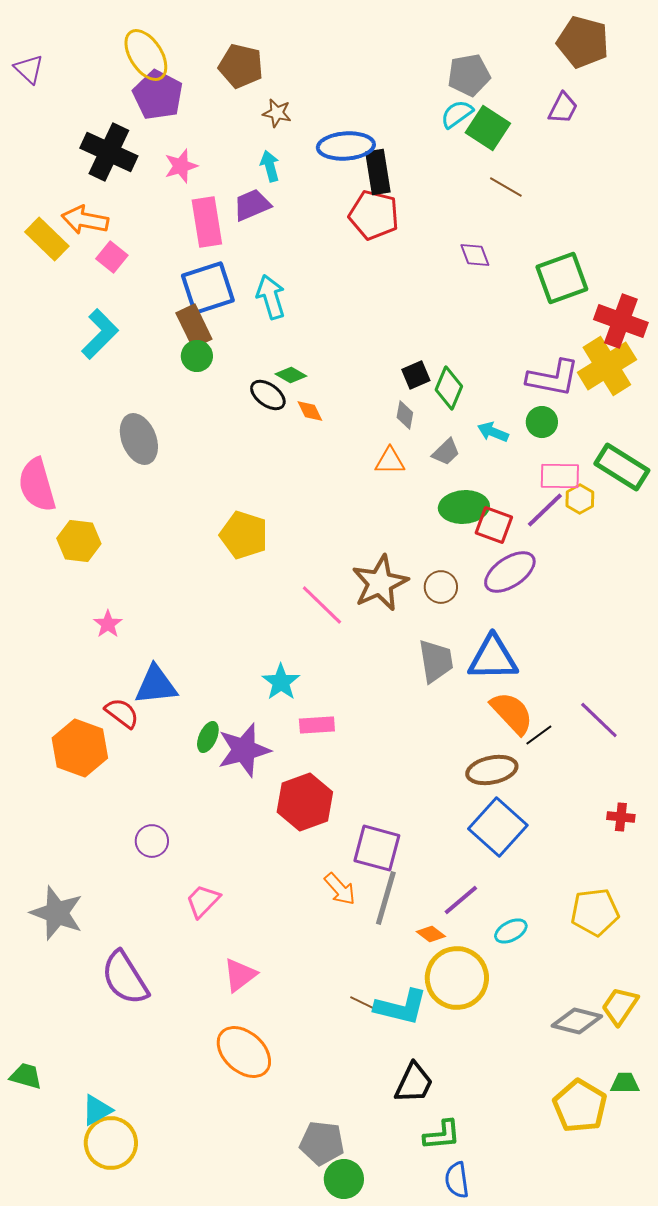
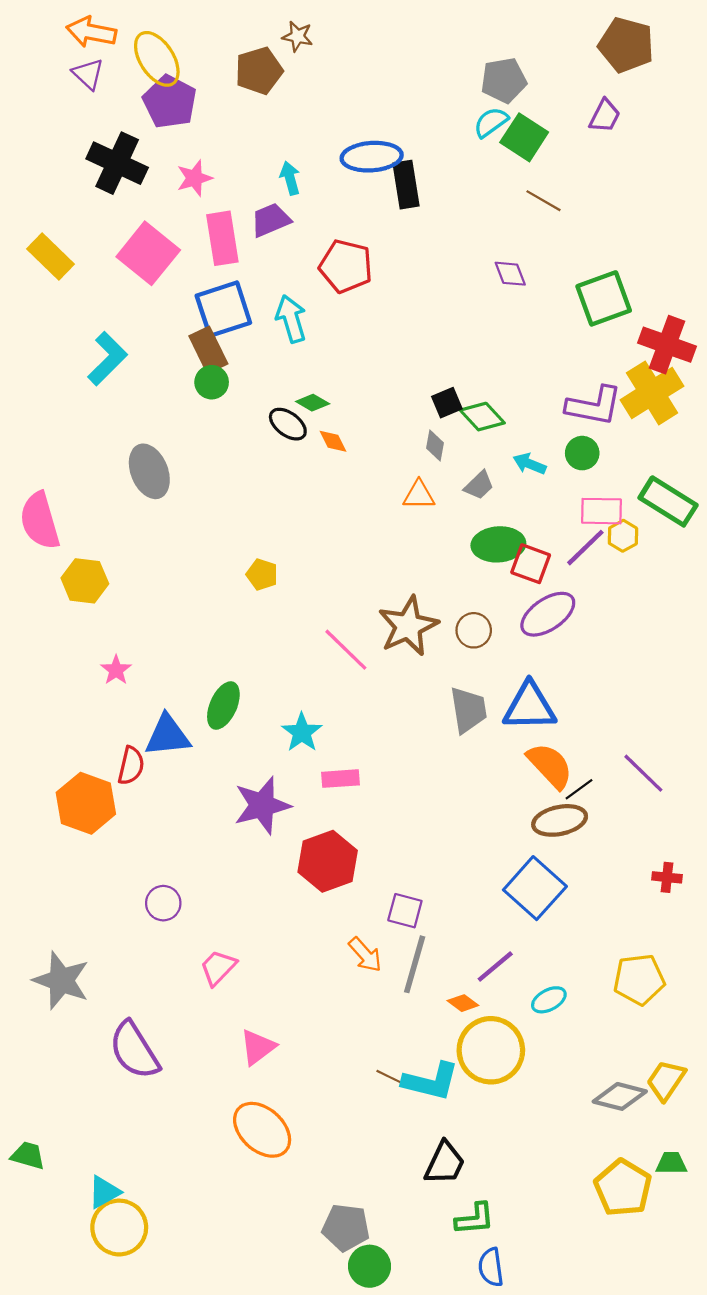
brown pentagon: (241, 66) -> (259, 71), turned -30
purple triangle: (29, 69) -> (88, 74), moved
brown star: (277, 113) -> (298, 36), moved
red pentagon: (374, 215) -> (346, 266), moved
orange arrow: (85, 220) -> (91, 32), moved
pink square: (112, 257) -> (148, 253), moved, size x1.8
green diamond: (449, 388) -> (482, 417), turned -66
yellow pentagon: (244, 535) -> (262, 574), size x0.6
red semicircle: (122, 713) -> (131, 766), turned 66
green ellipse: (208, 737) -> (223, 706), moved, size x1.4
brown ellipse: (492, 770) -> (560, 820), moved
purple square: (377, 848) -> (405, 911), size x0.7

